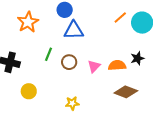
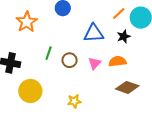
blue triangle: (74, 30) -> (94, 33), moved
black star: (137, 58) -> (124, 36), moved
yellow circle: (29, 91) -> (30, 91), size x1.5

